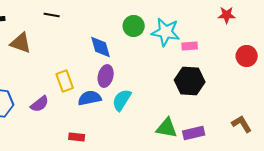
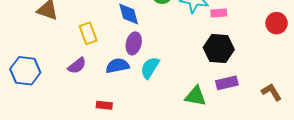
yellow rectangle: (65, 81) -> (88, 33), moved
purple semicircle: (40, 104) -> (77, 66), moved
purple rectangle: (194, 133) -> (227, 83), moved

